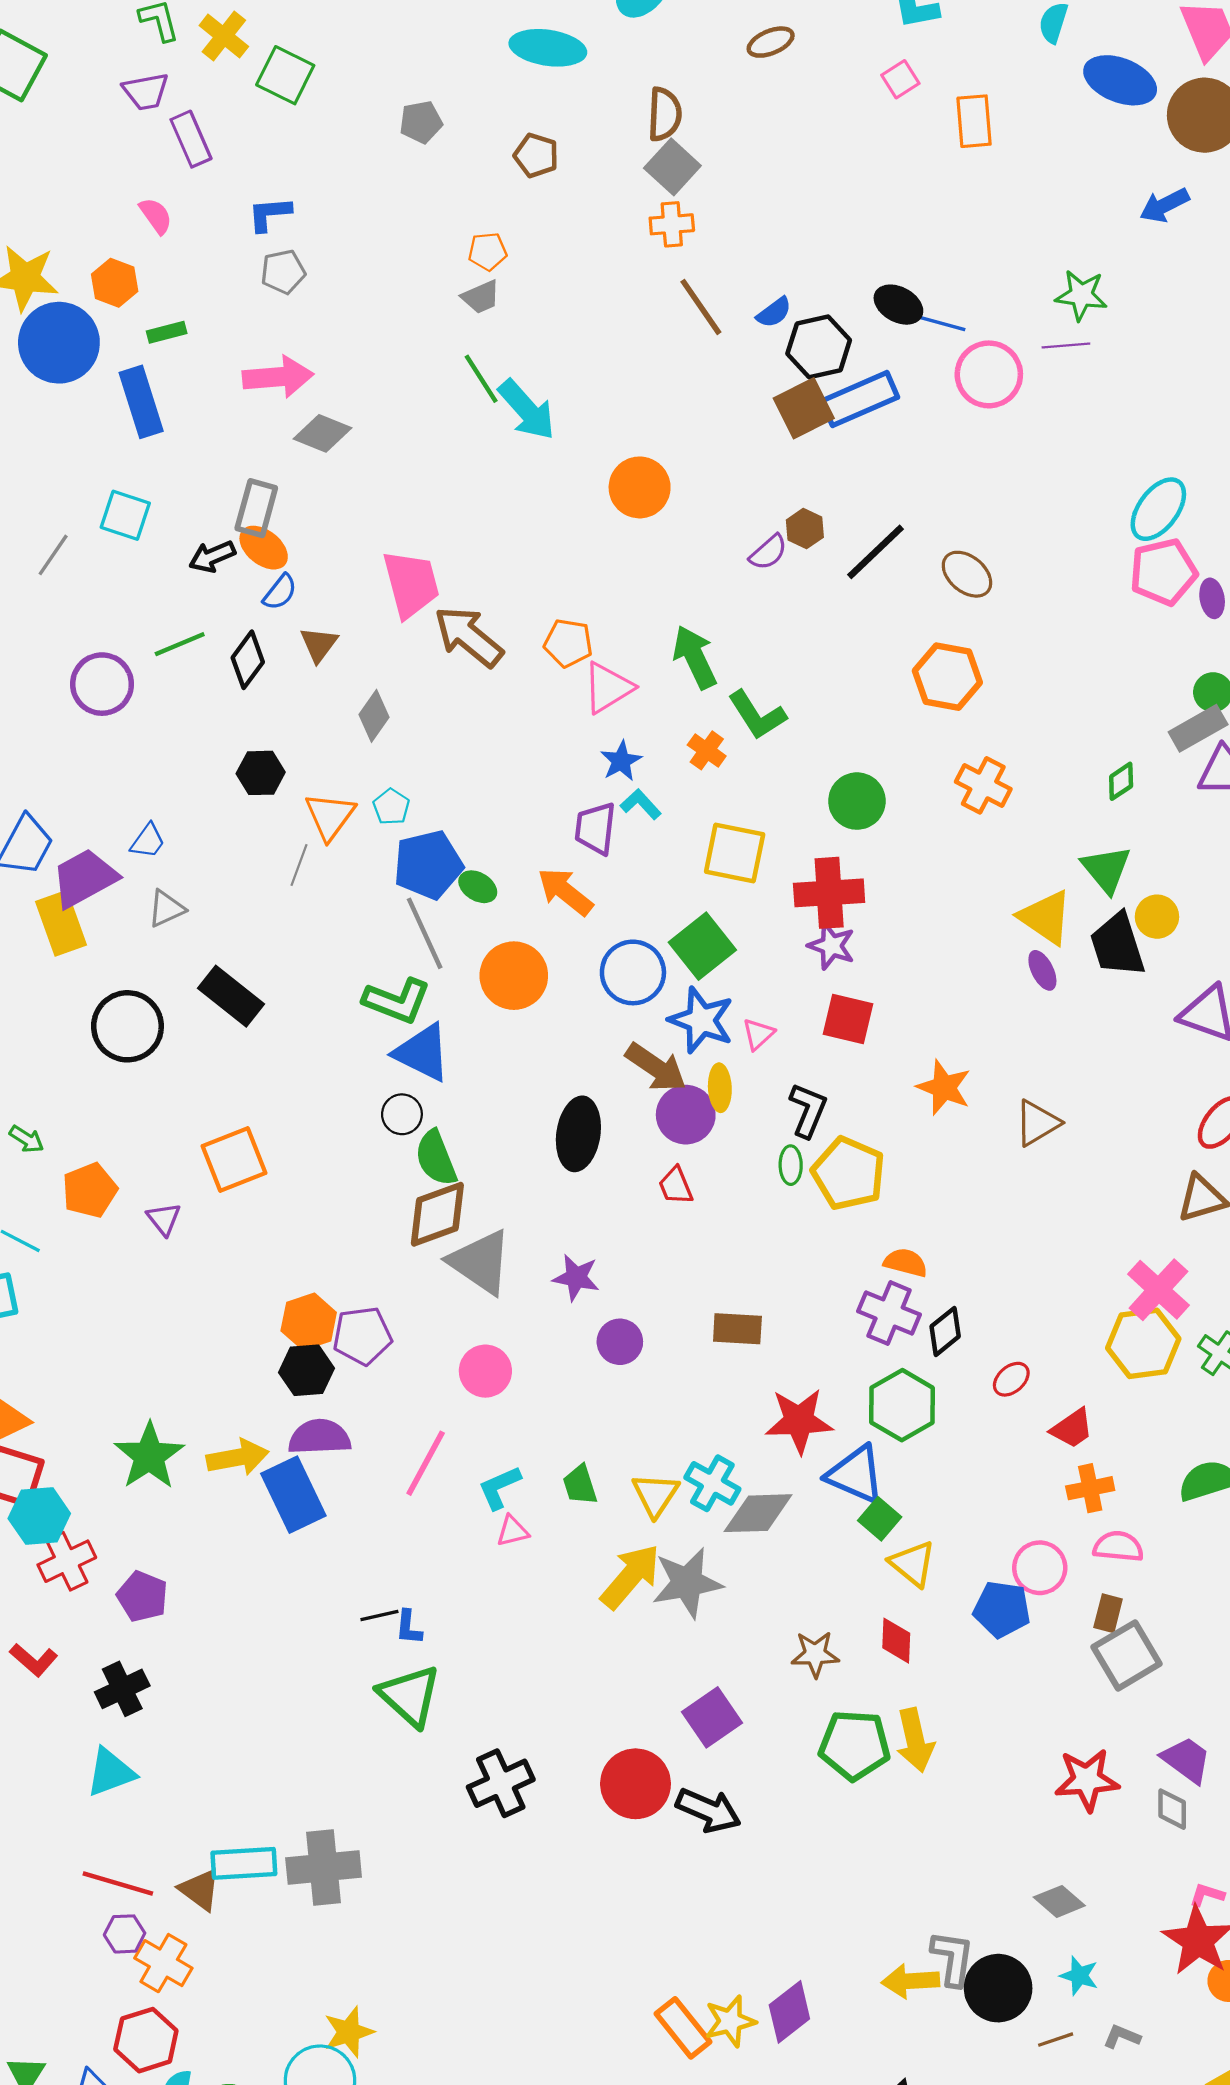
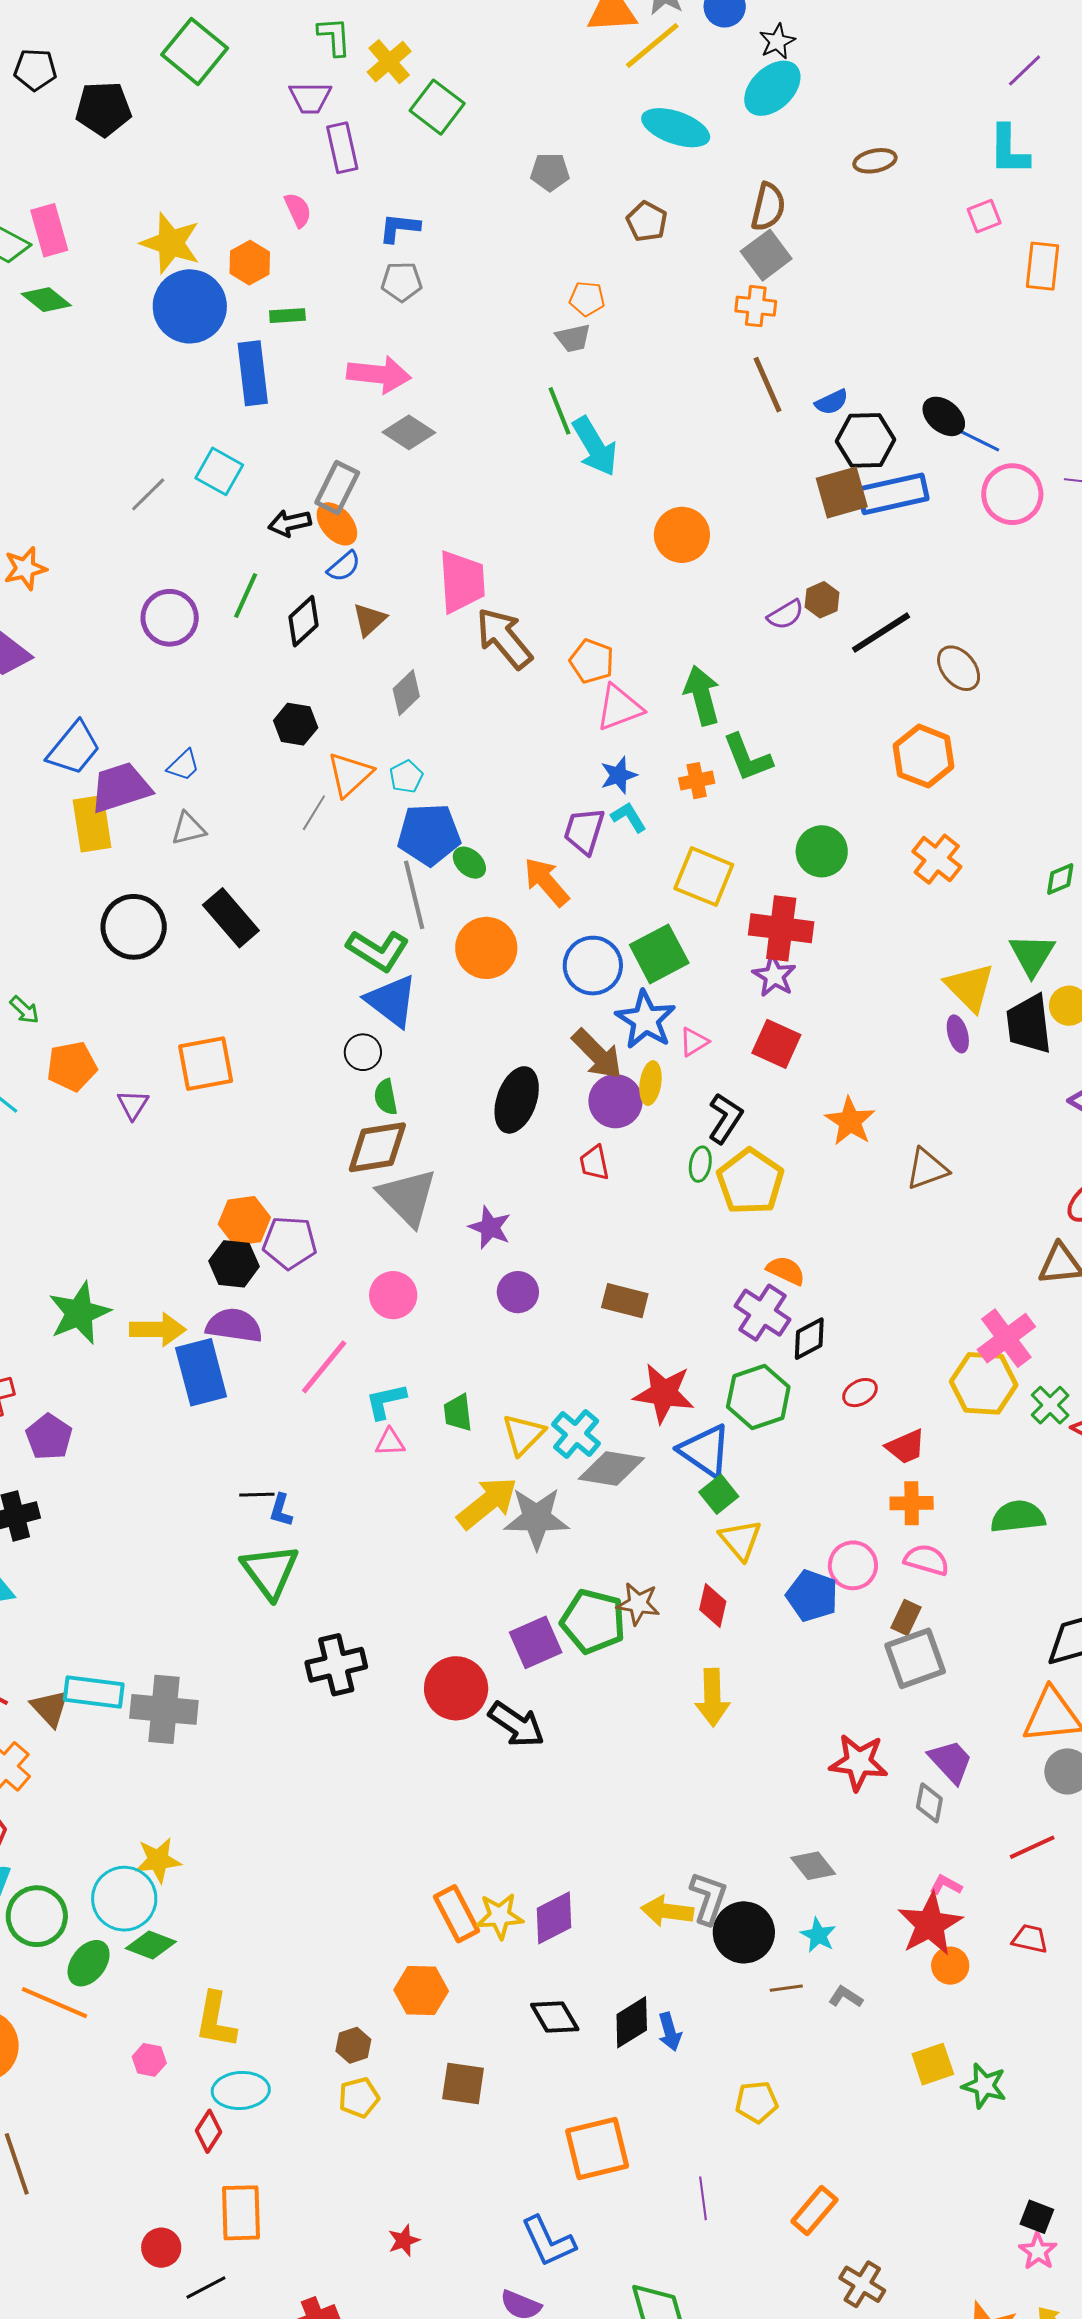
green line: (180, 644) -> (246, 596), turned -54
orange cross: (707, 750) -> (697, 781), turned 32
green semicircle: (436, 1158) -> (386, 1097), size x0.7
green pentagon: (855, 1745) -> (593, 1621), moved

